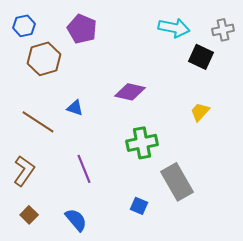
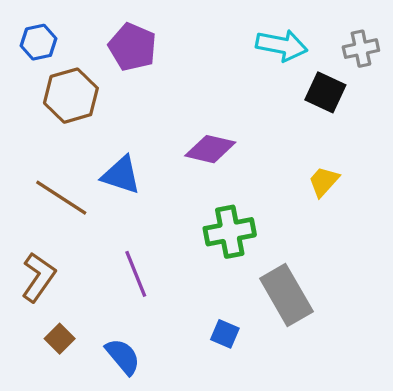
blue triangle: (75, 108) -> (121, 175), size x1.5
brown square: (29, 215) -> (60, 339), moved

